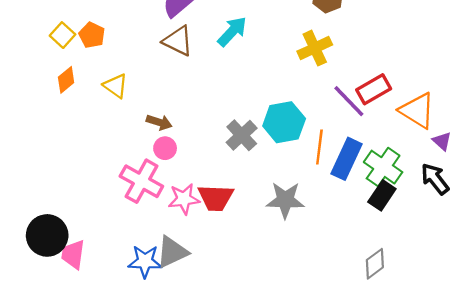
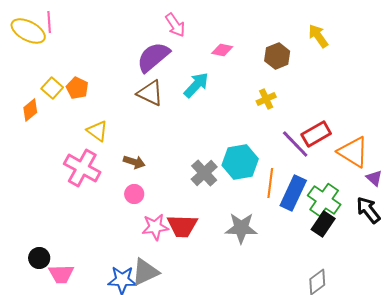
yellow cross: (315, 48) -> (266, 99), size x0.7
orange diamond: (66, 80) -> (30, 110), moved
pink circle: (165, 148) -> (134, 194), moved
pink cross: (141, 181) -> (82, 168), moved
black circle: (47, 235) -> (39, 258), size x0.6
pink trapezoid: (73, 254) -> (61, 274), turned -100

